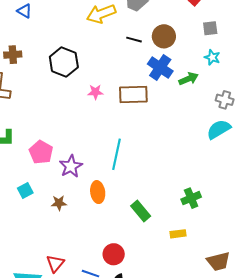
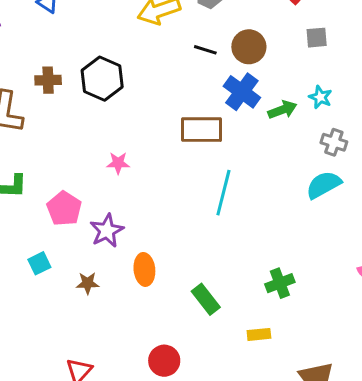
brown cross: (13, 55) -> (48, 80), moved
cyan star: (212, 57) -> (320, 97), moved
pink star: (95, 92) -> (118, 163), moved
cyan line: (116, 154) -> (223, 193), moved

